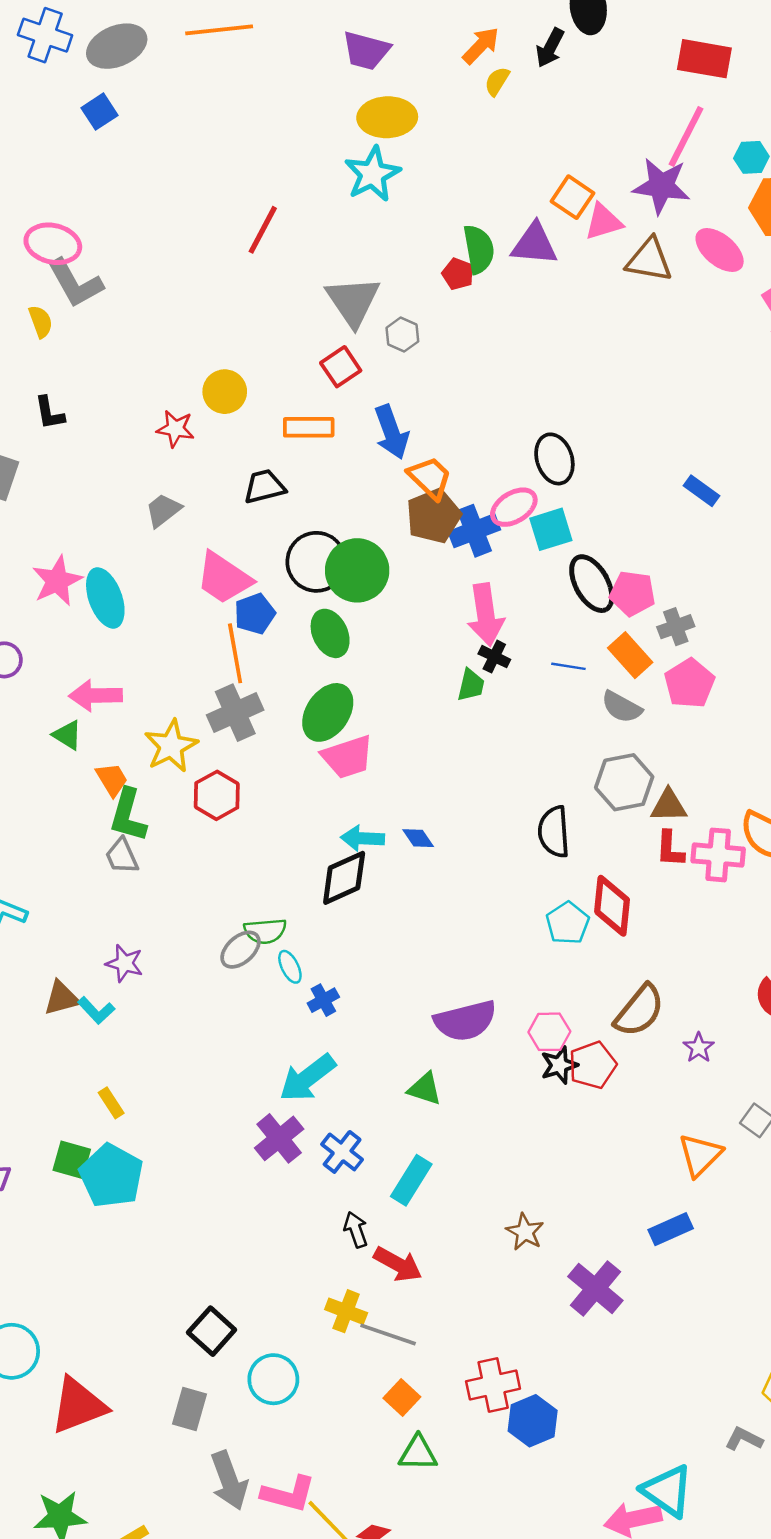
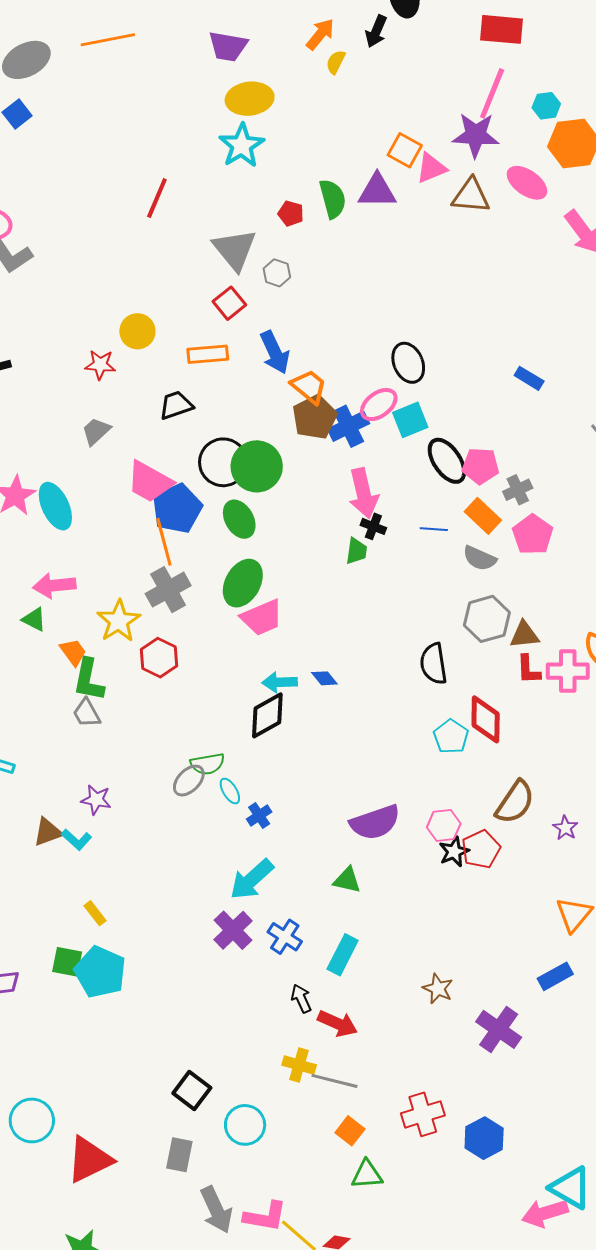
red pentagon: (458, 274) -> (291, 213), moved
blue pentagon: (255, 614) -> (177, 509), size x1.5
blue hexagon: (533, 1421) -> (484, 1138), moved

